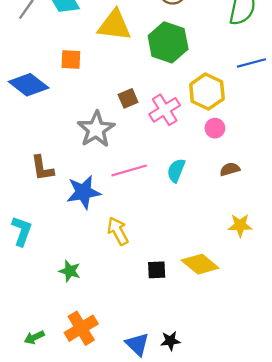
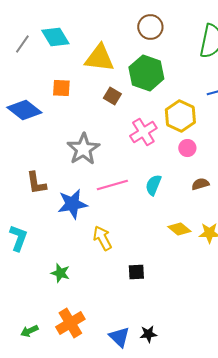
brown square: (128, 98) -> (112, 96), moved, turned -36
yellow diamond: (200, 264) -> (179, 229), moved, size x0.7

